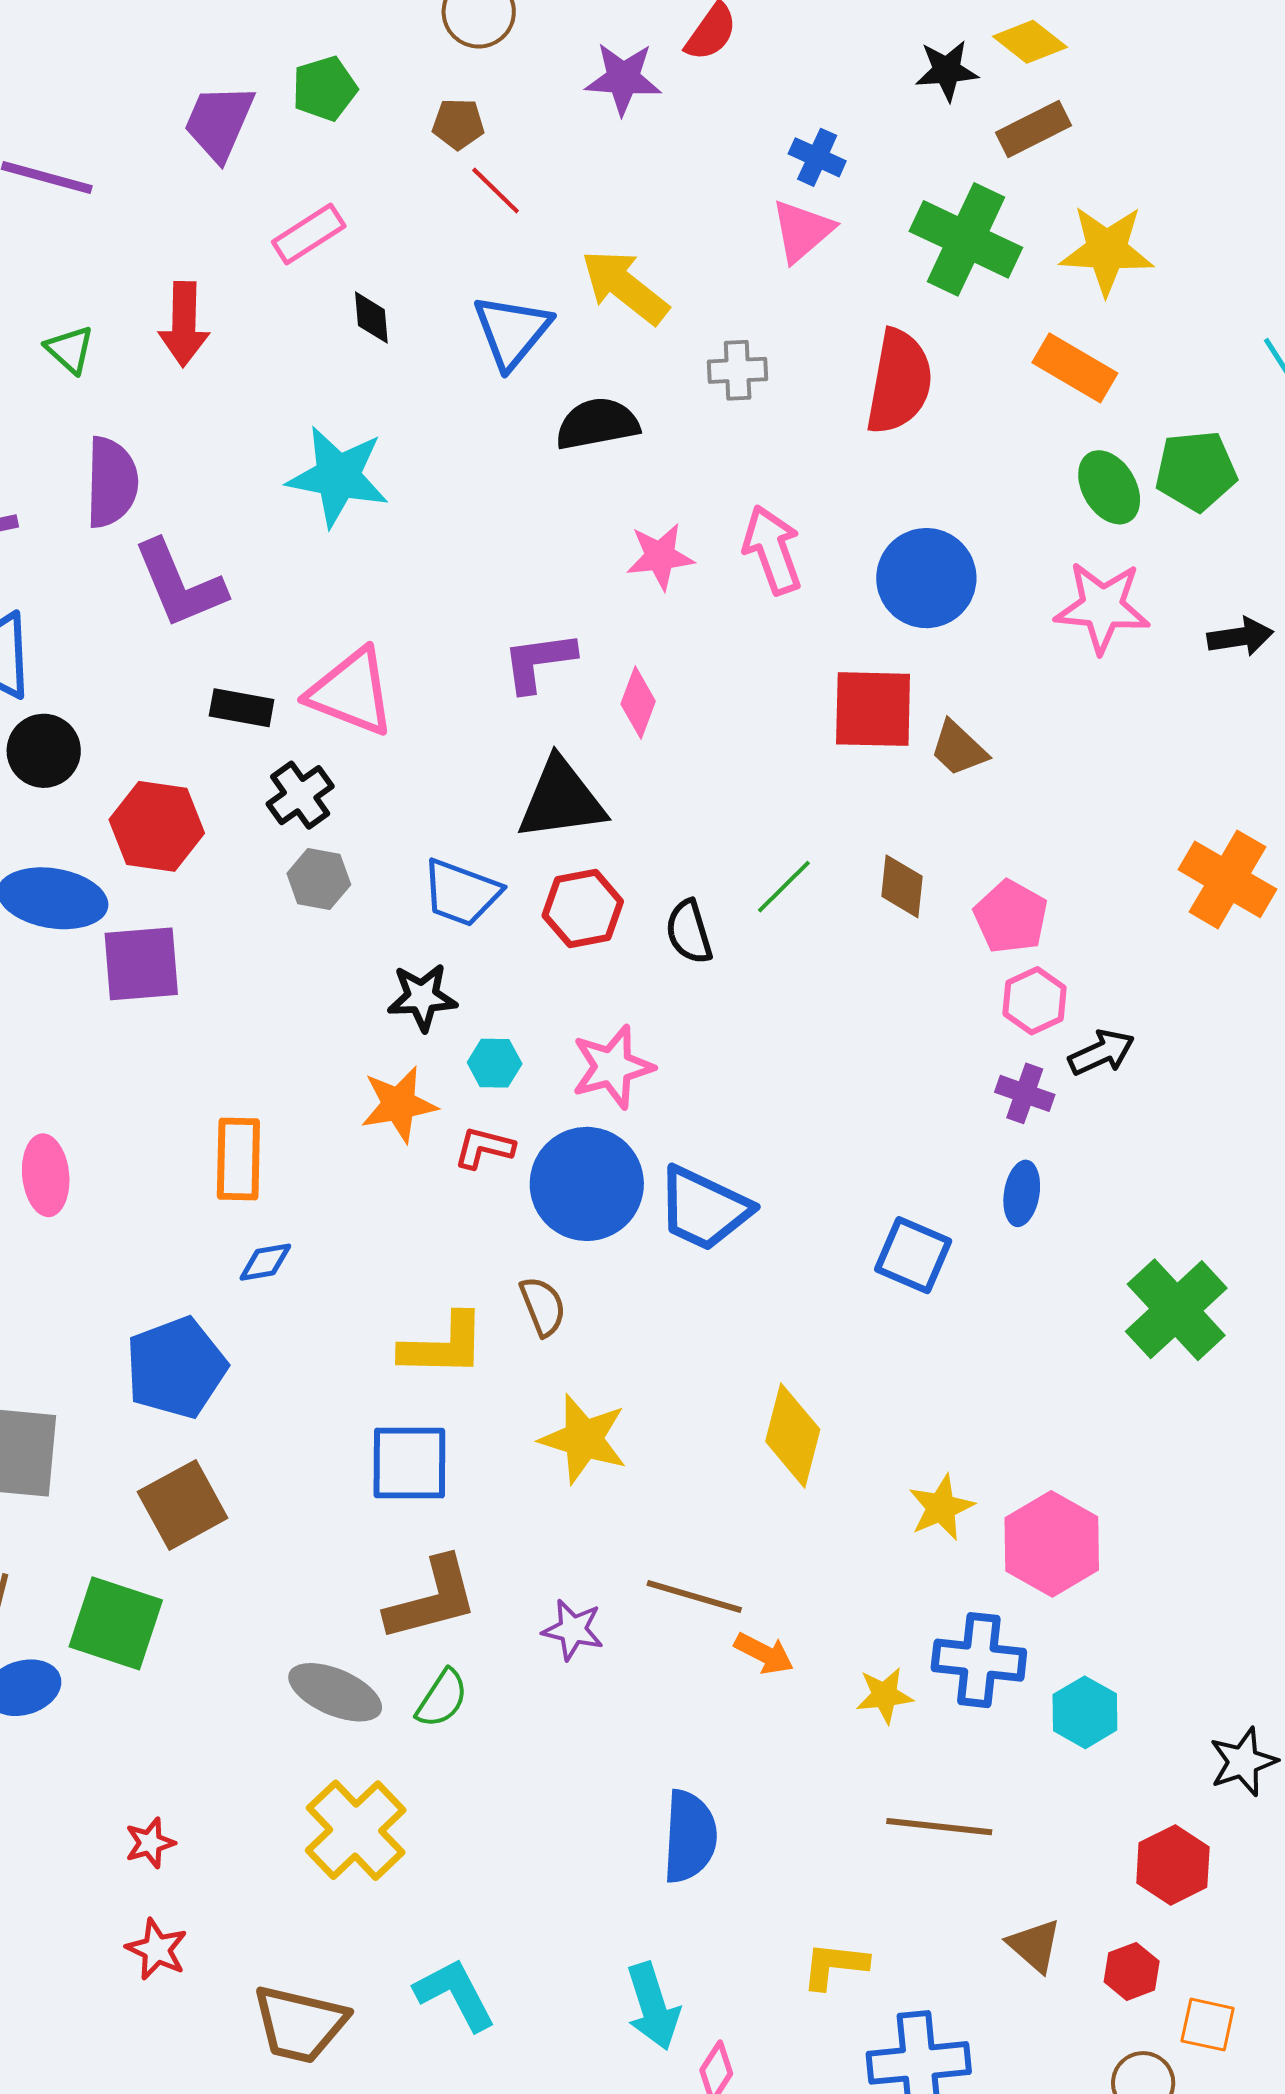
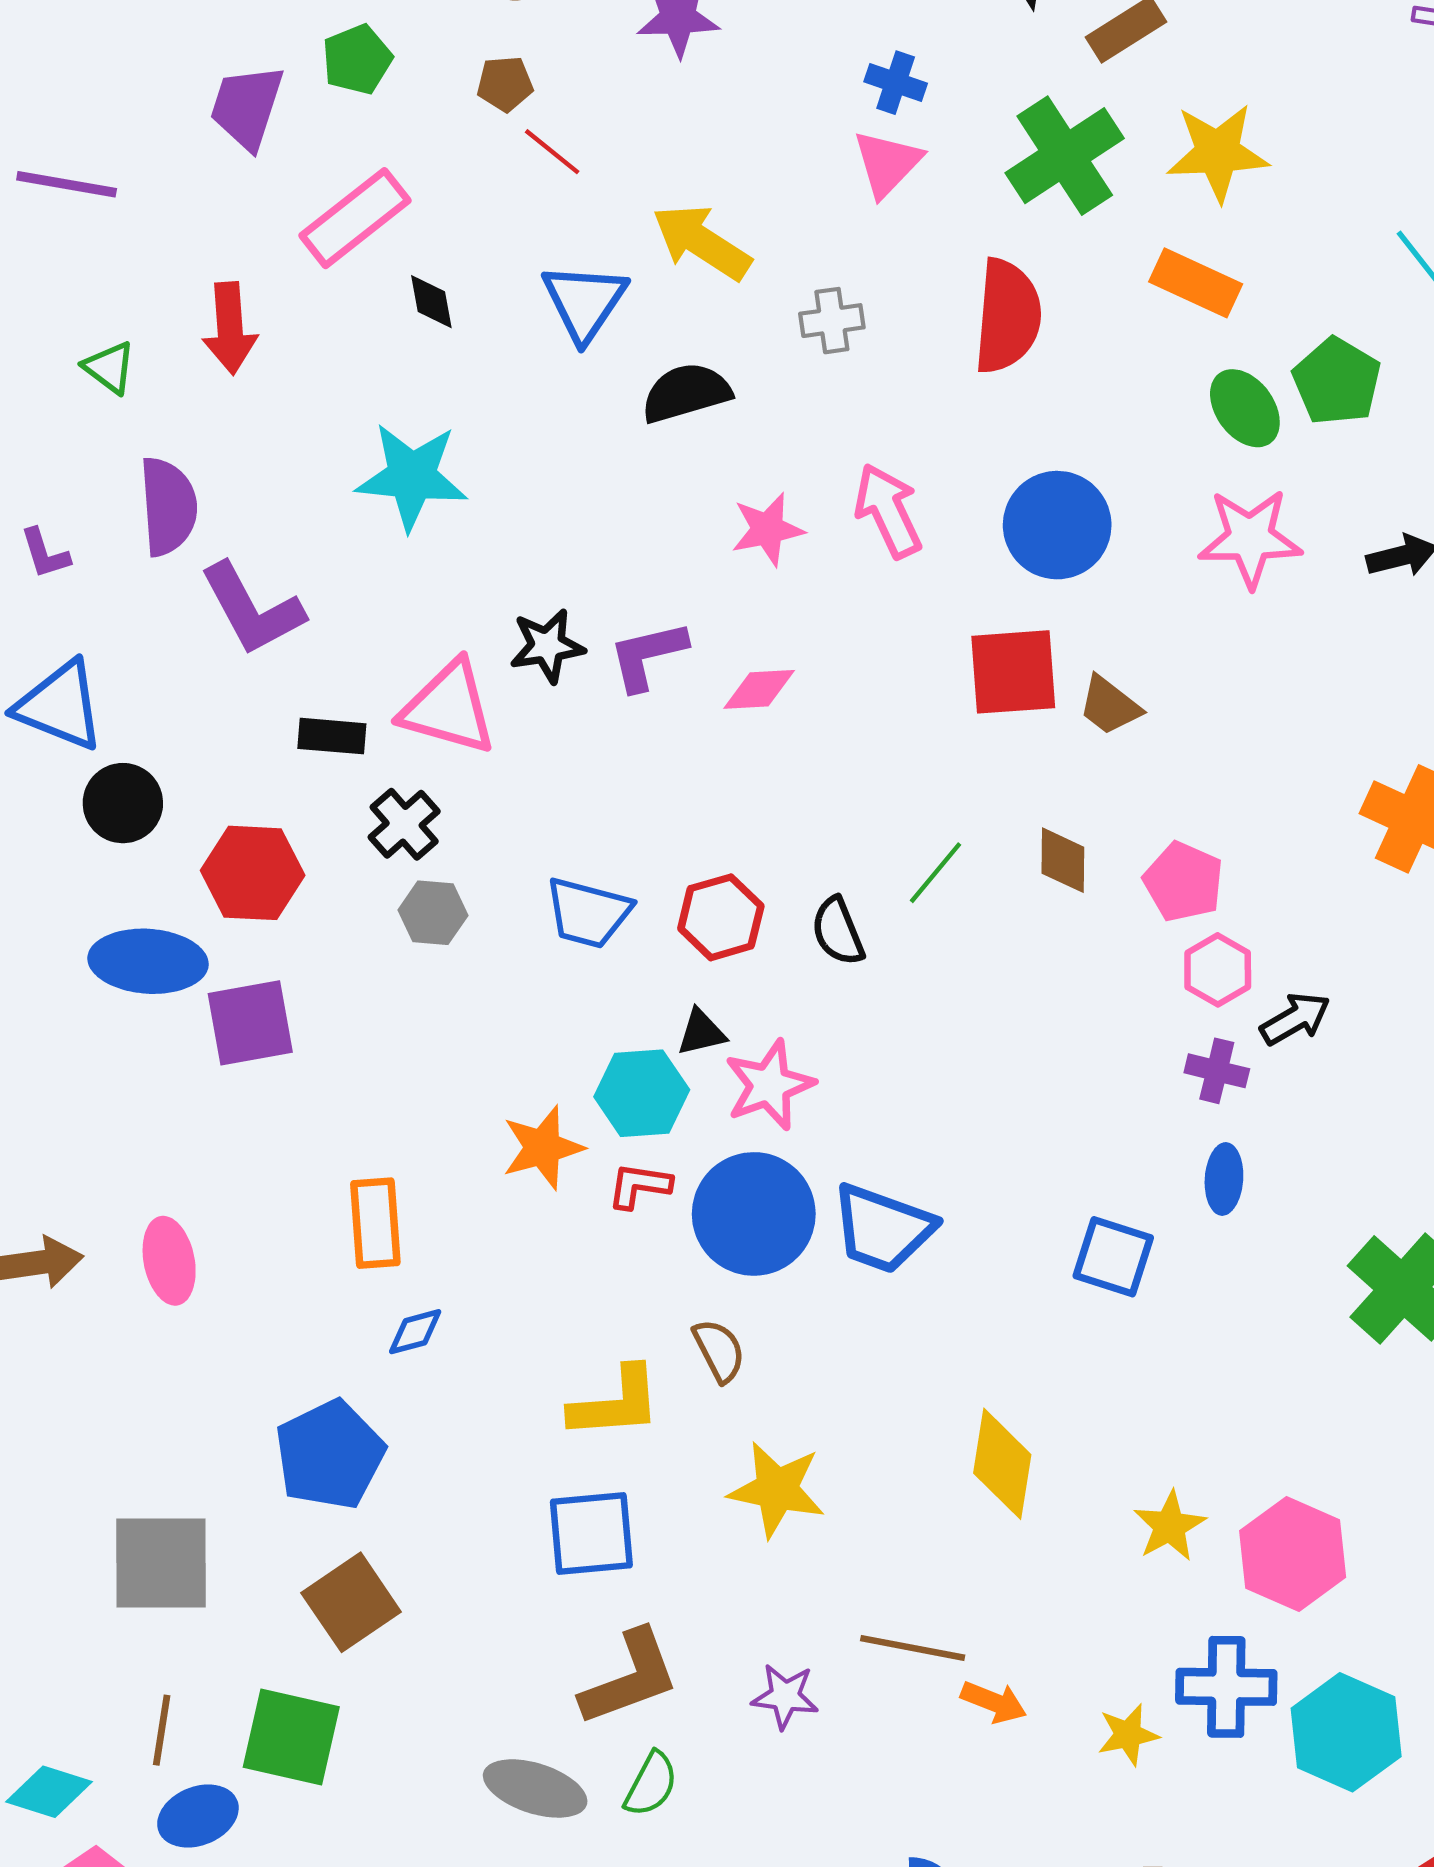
pink rectangle: (309, 234) -> (355, 218), size x1.4
green cross: (966, 239) -> (1065, 156), turned 37
green pentagon: (1196, 471) -> (1337, 381), turned -30
pink diamond: (638, 703) -> (759, 689), turned 72
black triangle: (561, 800) -> (701, 1032), moved, size x0.5
black star: (422, 997) -> (547, 646), moved
cyan hexagon: (495, 1063) -> (642, 1093), size x1.6
cyan hexagon: (1085, 1712) -> (1346, 1732), size x1.5

